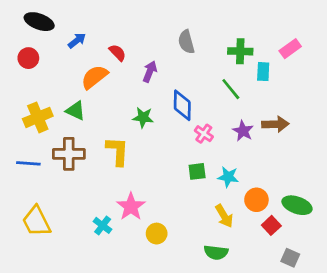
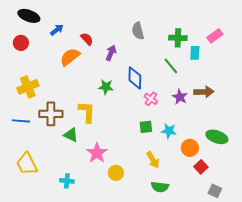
green triangle: (76, 111) -> (71, 135), moved
green ellipse: (297, 205) -> (217, 137), moved
yellow arrow: (224, 216) -> (153, 160), moved
cyan cross: (103, 225) -> (67, 181), moved, turned -32

